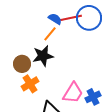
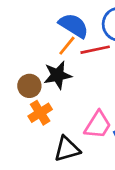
red line: (71, 18) -> (95, 50), moved
blue semicircle: (55, 19) -> (74, 25), size x1.6

